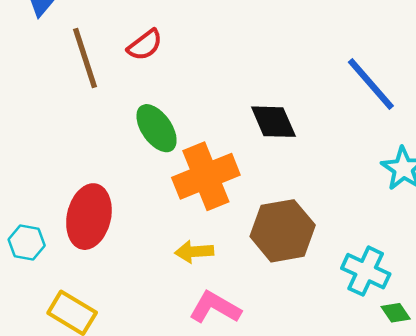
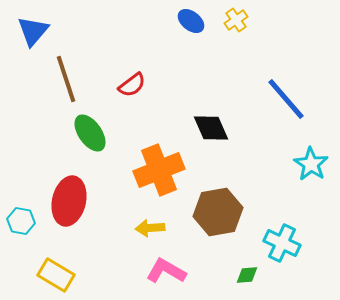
red semicircle: (145, 45) -> (132, 85), moved
green ellipse: (157, 128) -> (90, 133), moved
green diamond: (396, 313) -> (247, 275), moved, turned -60

